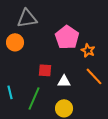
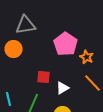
white triangle: (64, 81) -> (62, 88), turned -32

